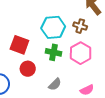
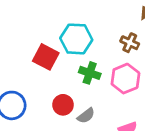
cyan hexagon: (53, 27) -> (76, 39), moved
red circle: (28, 69) -> (63, 105), moved

